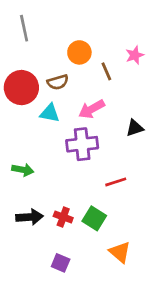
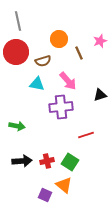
red circle: (21, 88) -> (16, 52), moved
pink arrow: (92, 109) -> (68, 81), turned -102
red cross: (63, 217) -> (47, 161), turned -32
orange triangle: (120, 252) -> (64, 185), moved

